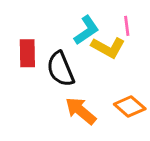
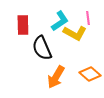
red rectangle: (27, 53) -> (23, 25), moved
orange arrow: (81, 111) -> (56, 77), turned -100

